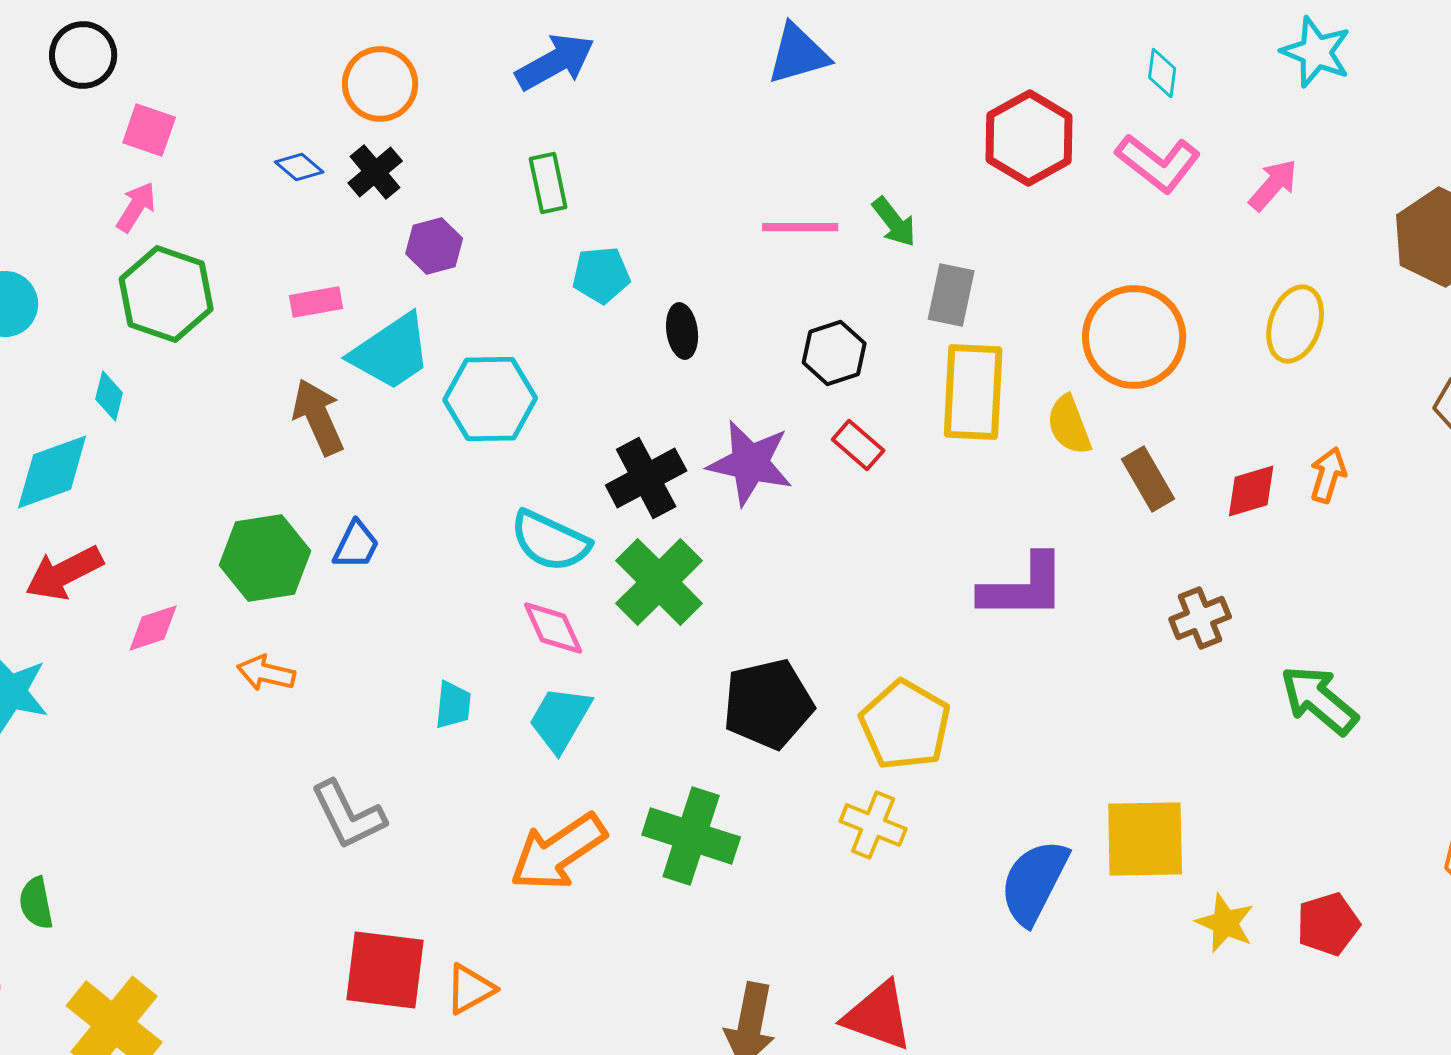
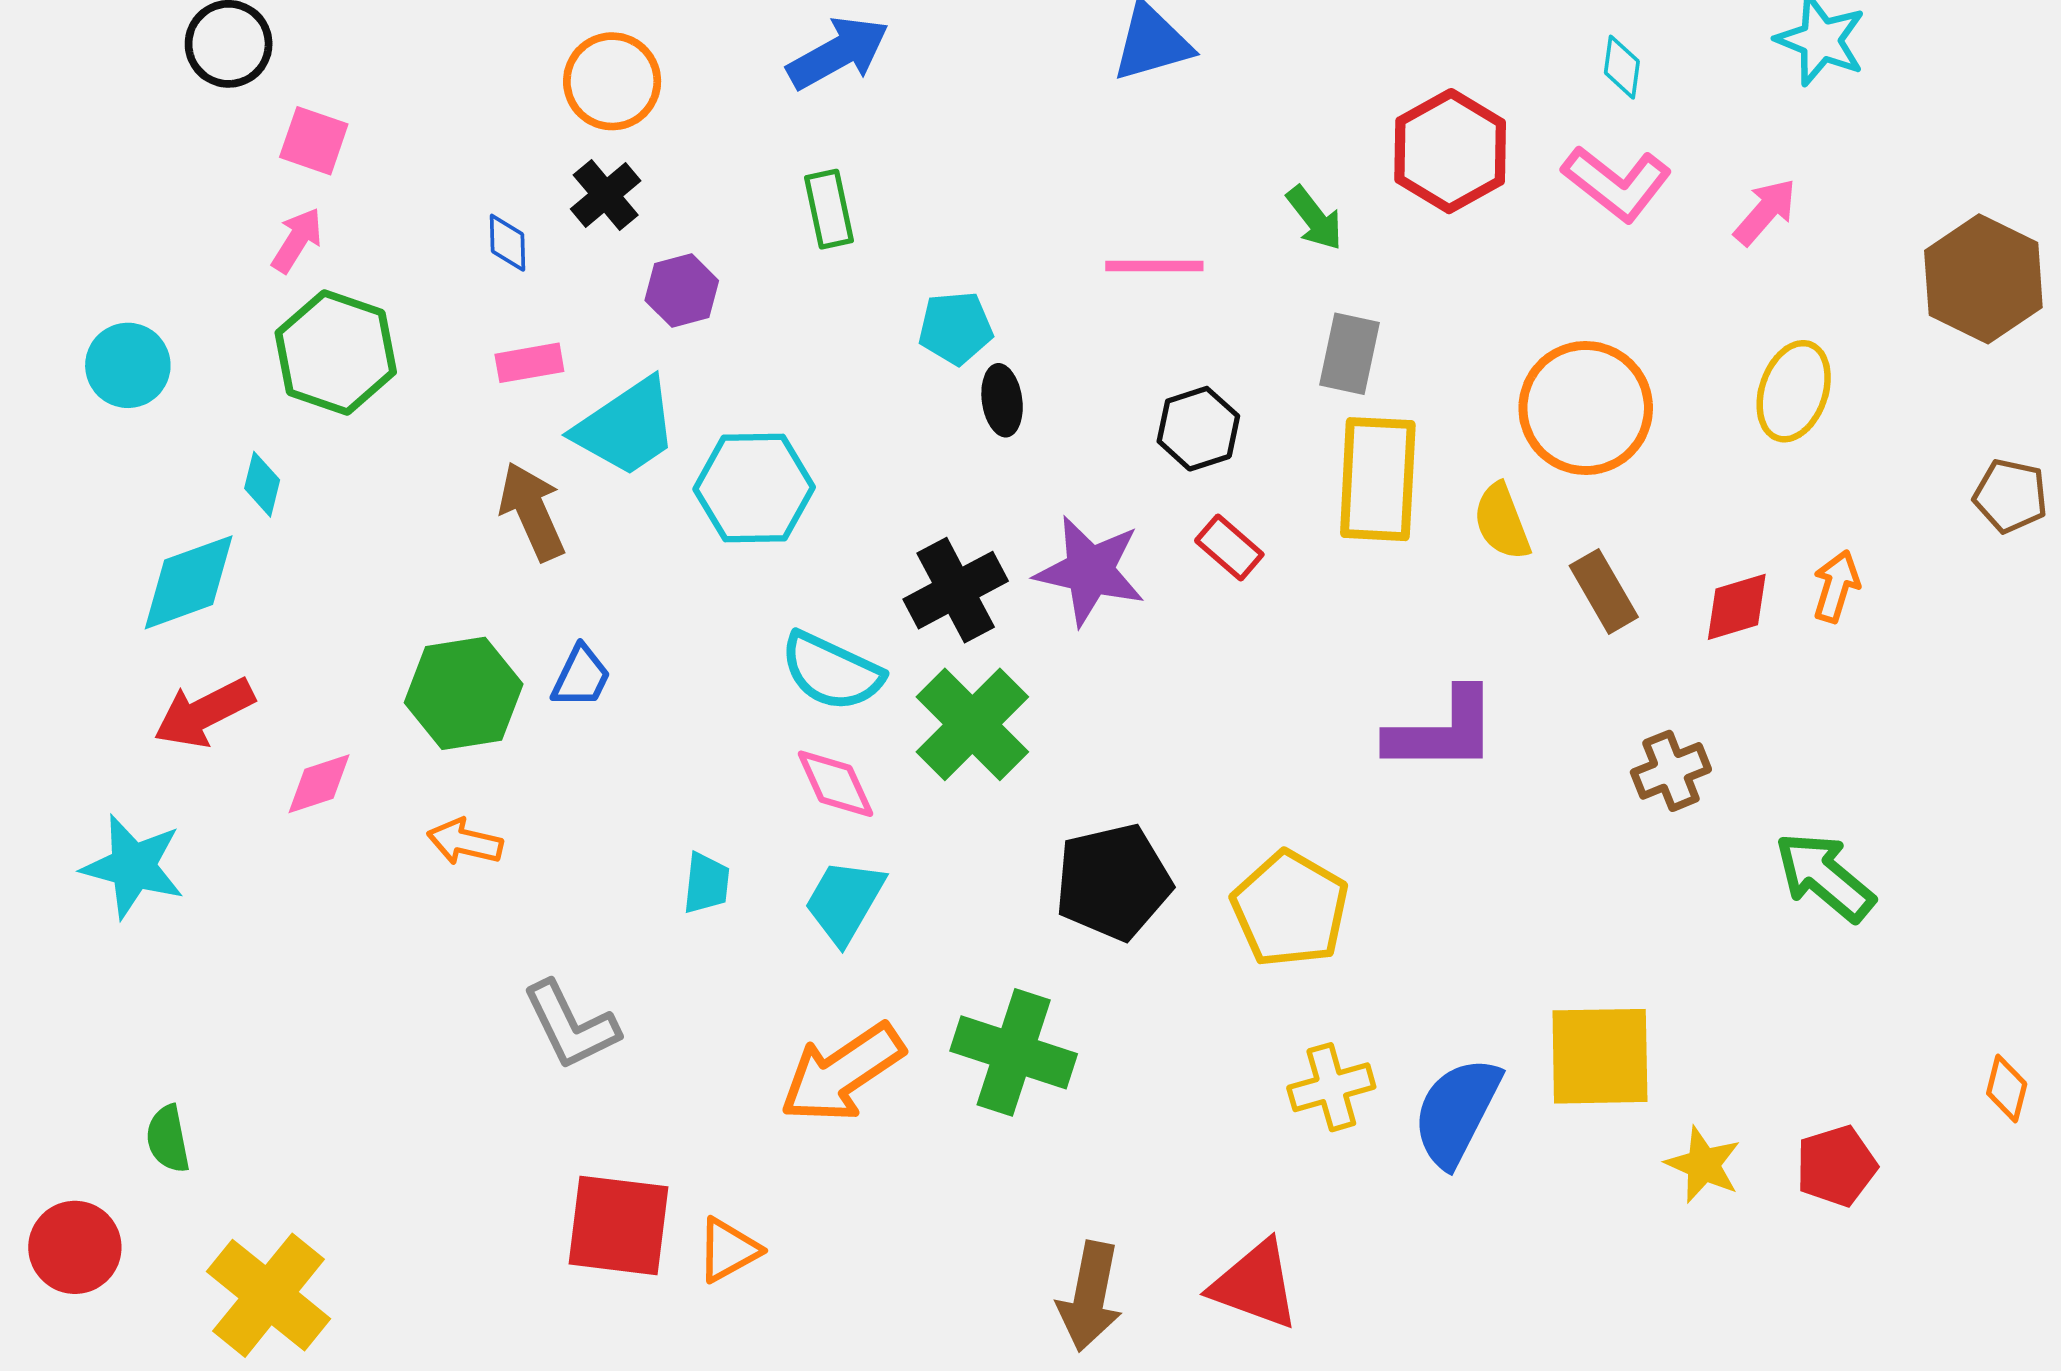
blue diamond: (299, 167) -> (507, 243), moved, turned 48
green arrow: (894, 222) -> (1315, 218), moved
cyan pentagon: (601, 275) -> (956, 328), moved
yellow cross: (873, 825) -> (1331, 1087), moved, turned -38

